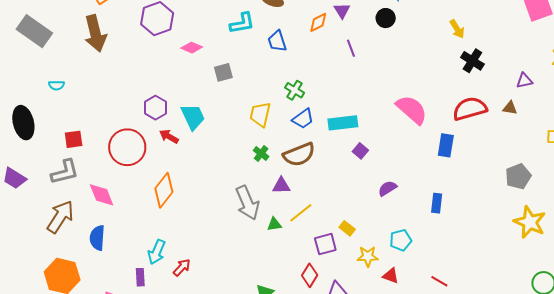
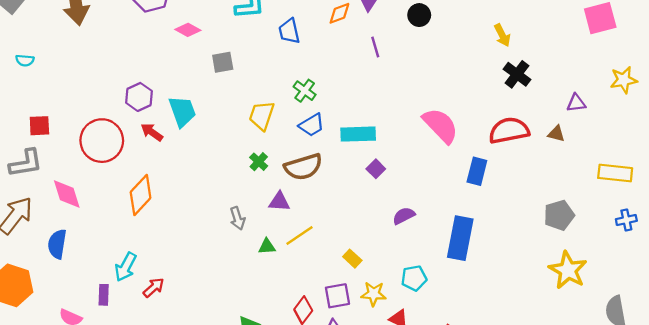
gray arrow: (247, 203) -> (237, 218), size x0.6
blue rectangle: (437, 203) -> (460, 238), size x1.8
purple square: (325, 244) -> (337, 296), moved

